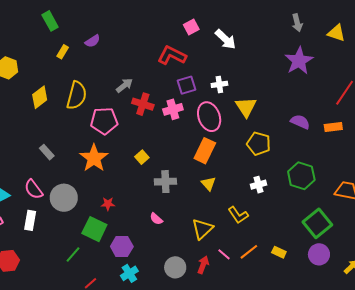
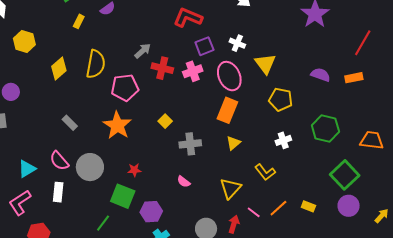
white cross: (219, 84) -> (237, 43), turned 35
yellow triangle: (208, 184) -> (233, 143), turned 35

